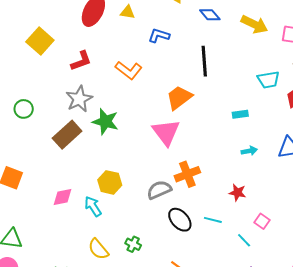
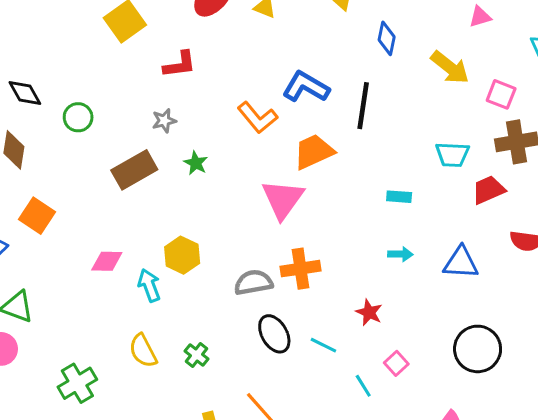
blue diamond: (210, 15) -> (387, 38), turned 40
blue L-shape: (159, 36) -> (306, 87), moved, size x1.4
orange L-shape: (129, 70) -> (257, 118), moved
gray star: (79, 99) -> (164, 121), size x0.6
green star: (105, 122) -> (196, 163), size x0.6

